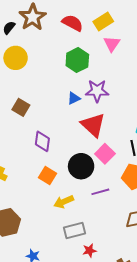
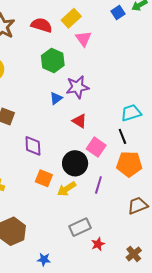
red triangle: (93, 125) -> (79, 121), size x0.6
purple line: (100, 192) -> (98, 185), turned -48
yellow arrow: (64, 202) -> (67, 189), moved

